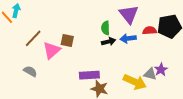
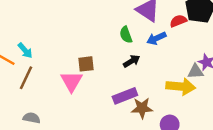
cyan arrow: (16, 11) -> (25, 51), moved, turned 144
brown line: (33, 38) -> (26, 78), moved
black arrow: (108, 42) -> (132, 61), moved
gray semicircle: (30, 71) -> (32, 118), moved

